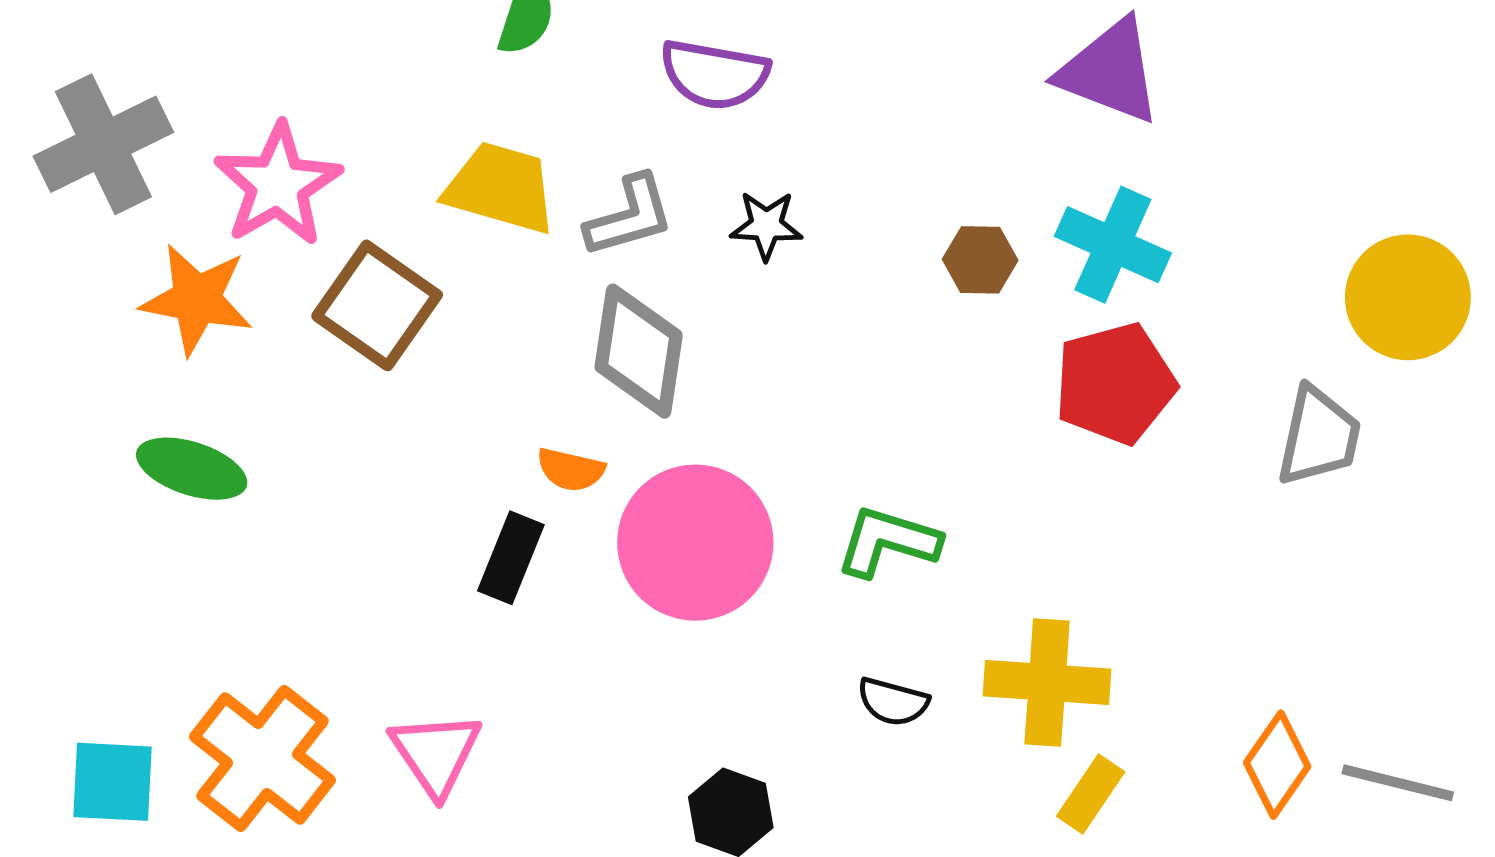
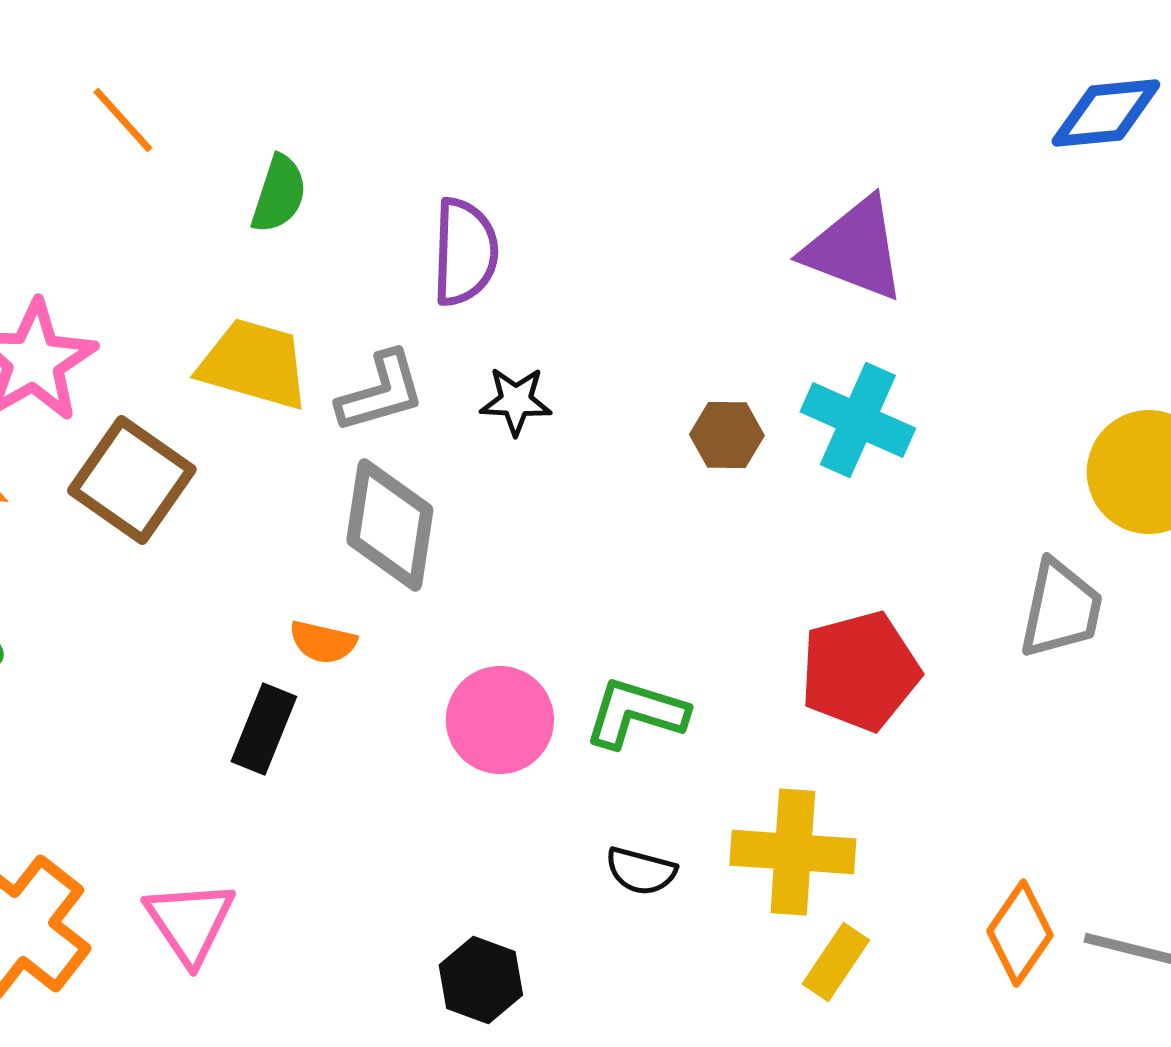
purple semicircle: (715, 74) -> (465, 252), turned -98
red pentagon: (1115, 383) -> (860, 671), moved
pink circle: (695, 543) -> (500, 720), moved, size x0.7

